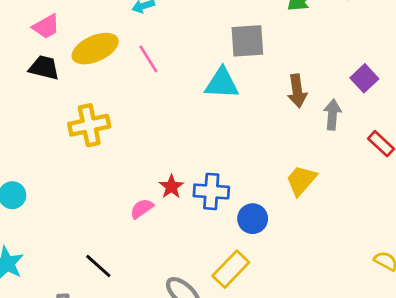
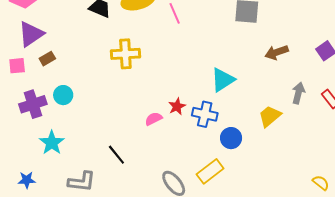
cyan triangle: (222, 83) -> (223, 80), moved, turned -44
brown arrow: (297, 91) -> (277, 52), turned 70
gray arrow: (332, 115) -> (298, 93), moved

